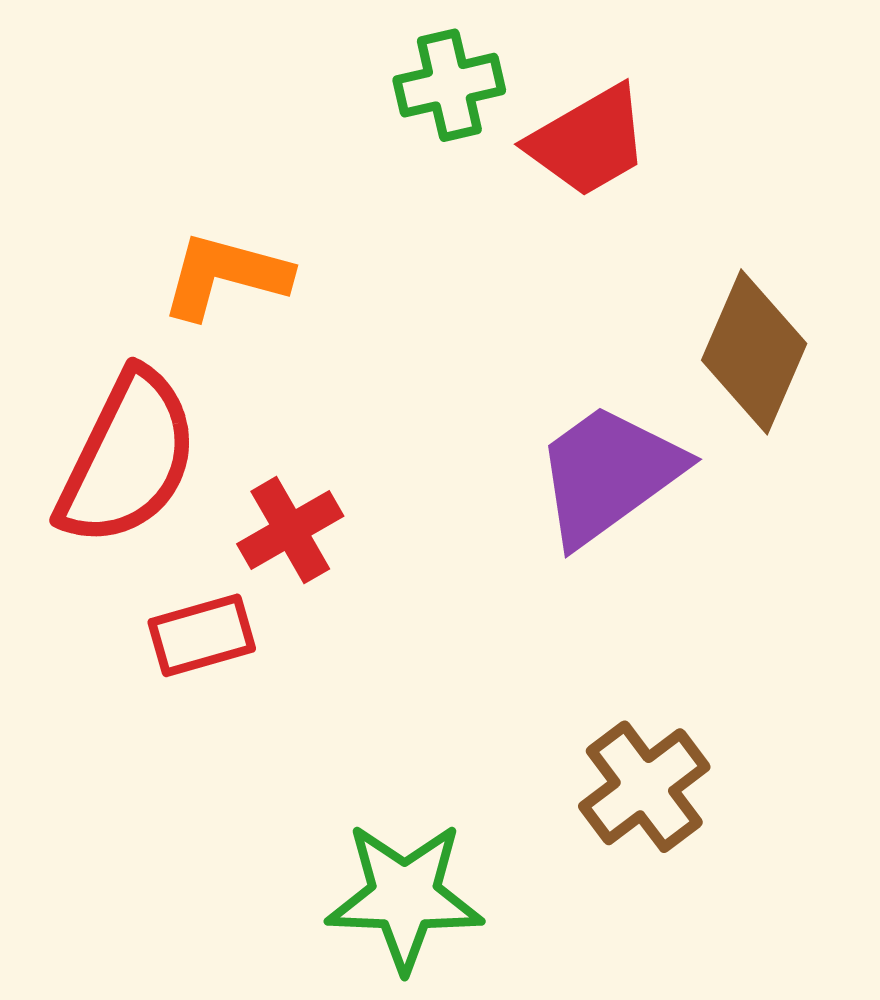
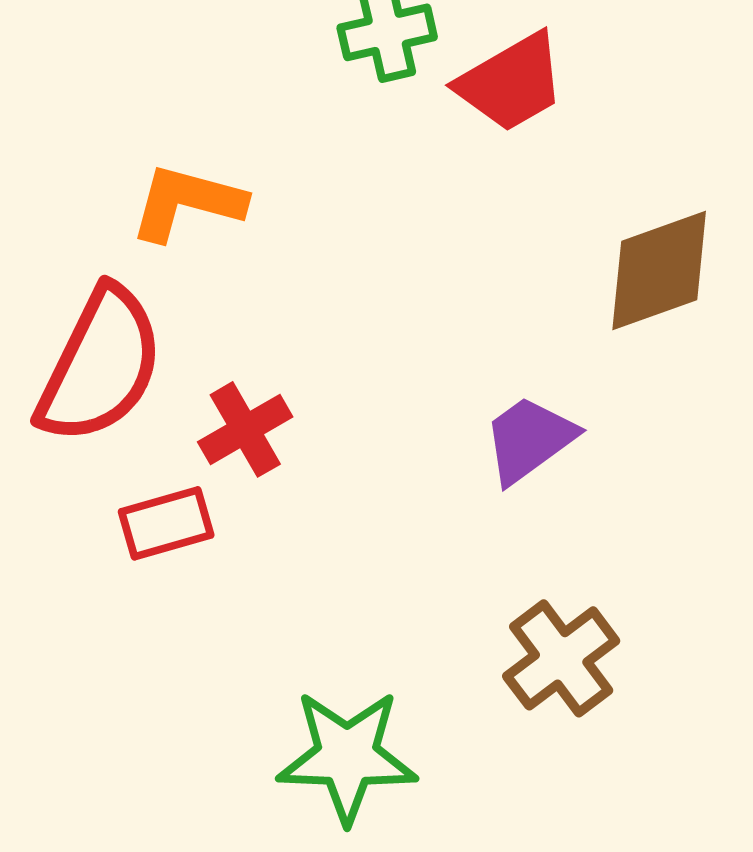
brown diamond: (754, 352) -> (659, 270), turned 47
purple trapezoid: (608, 474) -> (529, 439), moved, size x0.7

